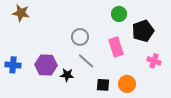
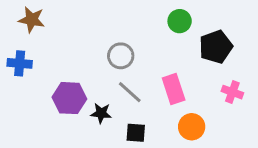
pink rectangle: (116, 47) -> (174, 89), moved
blue cross: (13, 65) -> (20, 63), moved
black square: (103, 85) -> (136, 133), moved

